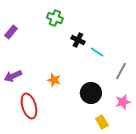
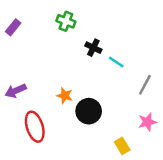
purple rectangle: (11, 32) -> (13, 27), moved
black circle: (91, 93) -> (89, 111), moved

